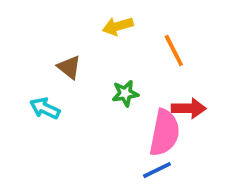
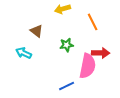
blue line: (157, 170) -> (67, 86), moved

